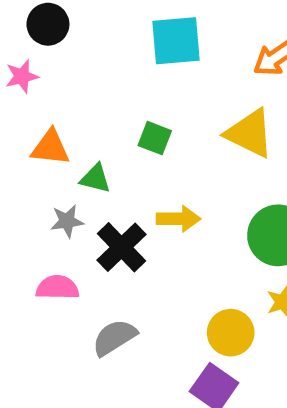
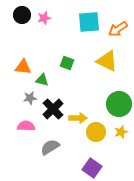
cyan square: (176, 41) -> (89, 22), moved
pink star: (22, 76) -> (44, 18), moved
yellow arrow: (178, 219) -> (78, 118), moved
yellow circle: (231, 333) -> (96, 132), moved

